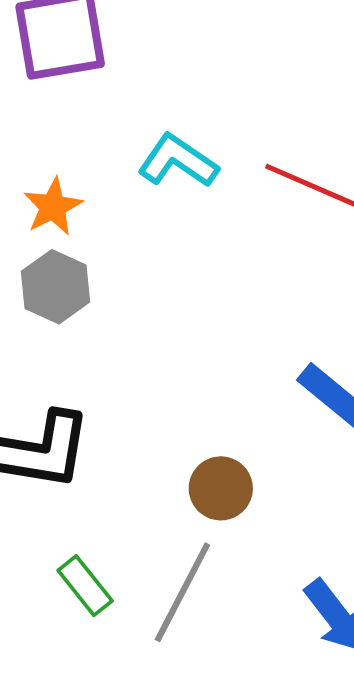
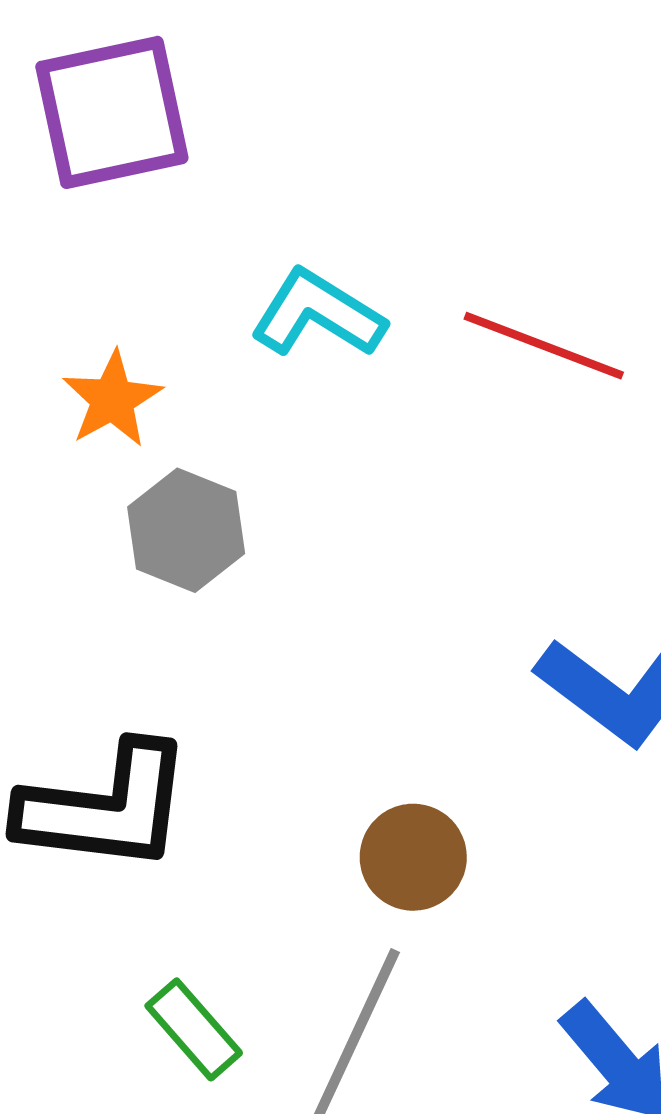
gray hexagon: (55, 287) -> (186, 530), moved

